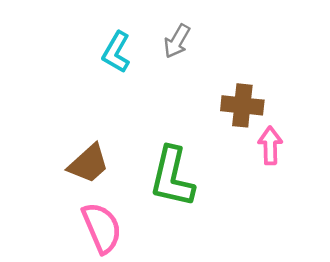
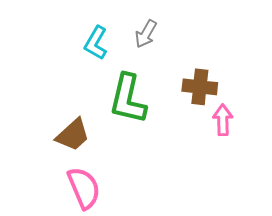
green L-shape: (172, 177) -> (128, 99), moved

